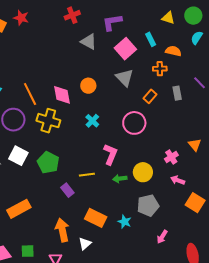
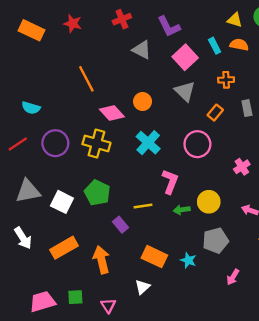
red star: (21, 18) -> (73, 24), moved
purple L-shape: (112, 22) -> (169, 27), turned -105
orange semicircle: (173, 51) -> (239, 45), moved
orange line: (30, 94) -> (86, 79), moved
pink diamond: (62, 95) -> (112, 113), turned -30
cyan cross: (92, 121) -> (148, 143), size x1.5
white square: (18, 156) -> (62, 202), moved
pink cross: (171, 157) -> (242, 167), moved
orange arrow: (62, 230) -> (101, 260), moved

